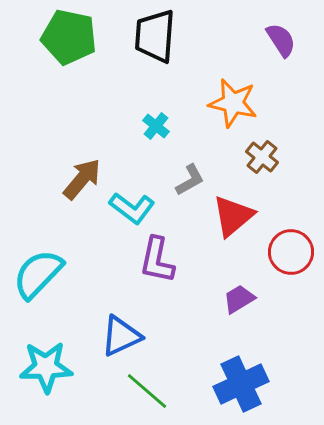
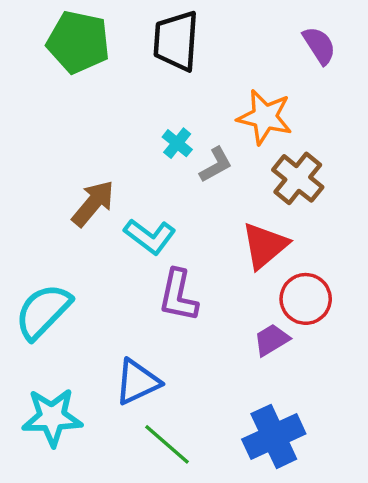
brown cross: (262, 157) -> (298, 178), size x1.4
gray L-shape: (190, 180) -> (216, 165), moved
red circle: (291, 252) -> (306, 299), moved

